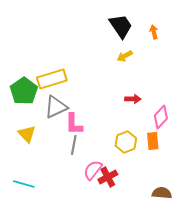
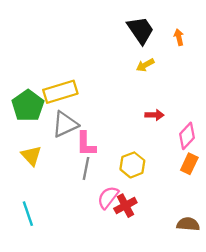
orange rectangle: (153, 141) -> (189, 164), moved, turned 30
yellow hexagon: (126, 142) -> (132, 165), moved
cyan line: (24, 184) -> (28, 214), turned 55

